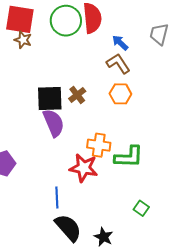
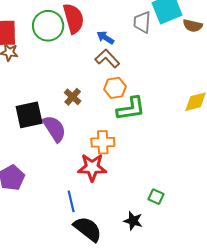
black square: (50, 98) -> (29, 115), moved
green L-shape: (129, 157) -> (131, 109), moved
black star: (103, 237) -> (133, 221), moved

